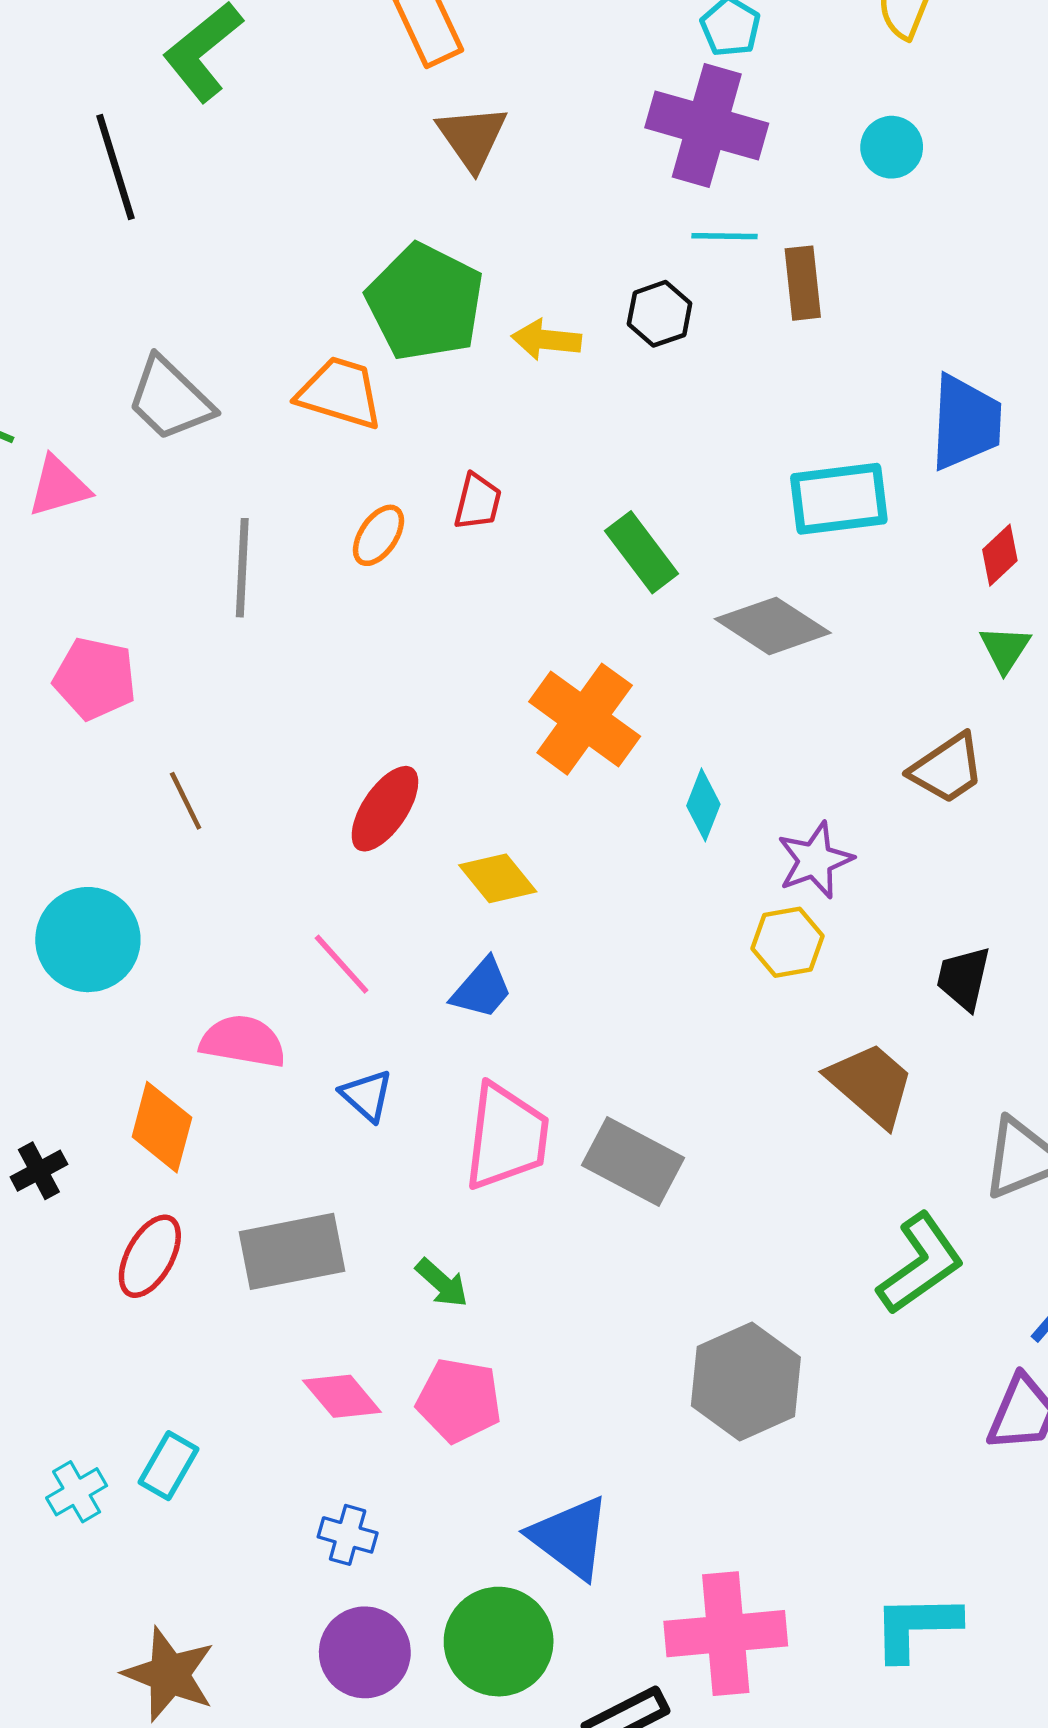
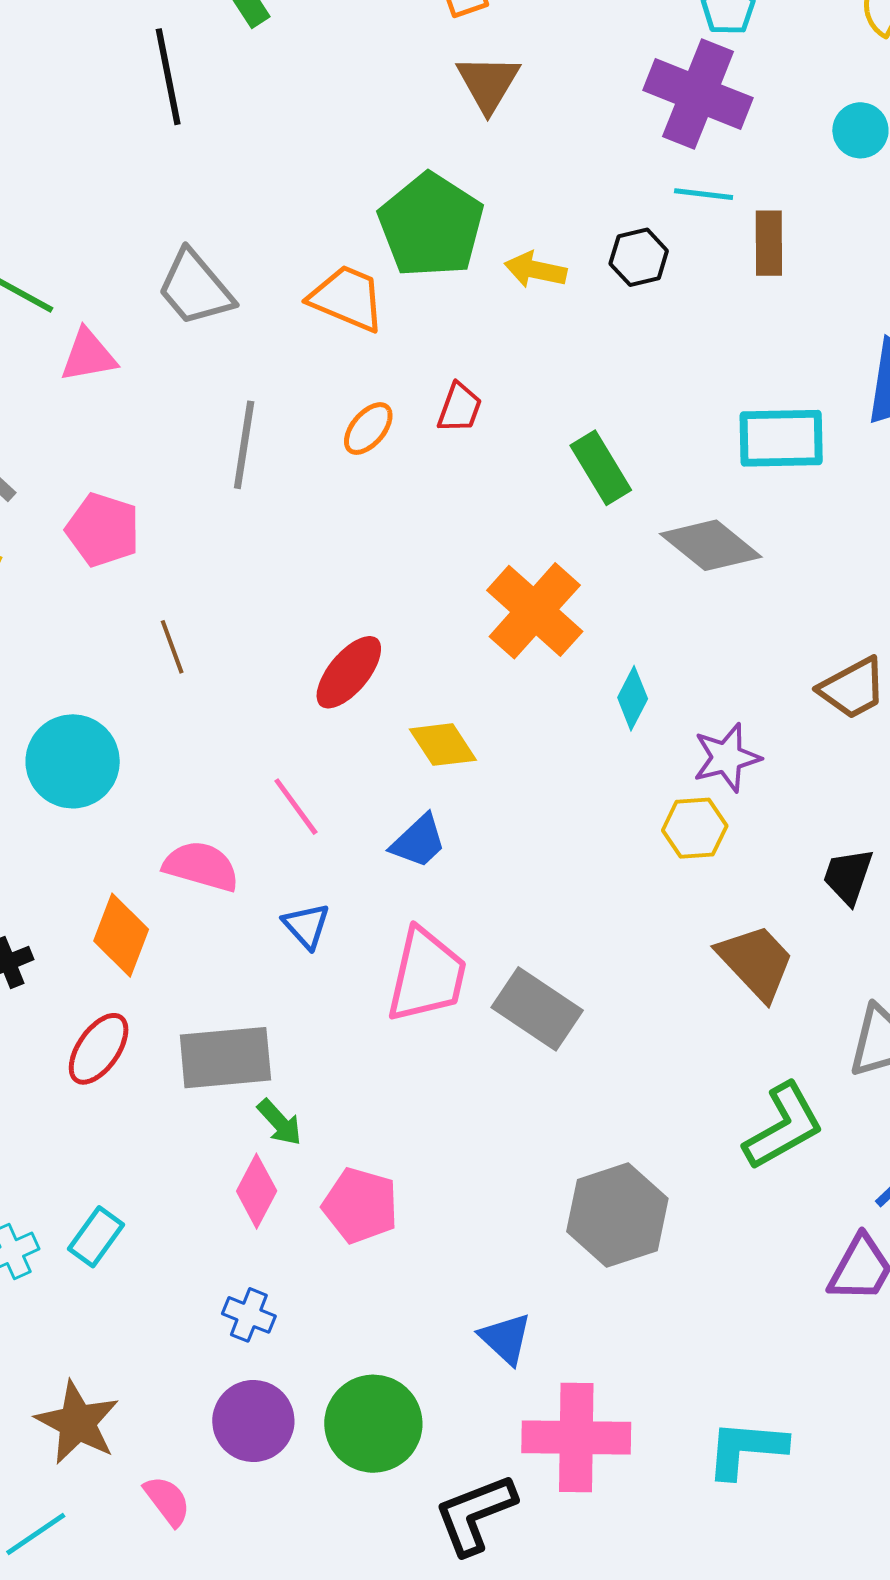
green arrow: (442, 1283) -> (280, 1122), moved
pink diamond: (342, 1396) -> (257, 1191), turned 62
blue triangle: (570, 1538) -> (506, 1339), moved, size x0.7

